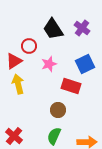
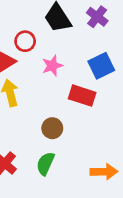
brown circle: (58, 110) -> (52, 128), moved
green semicircle: (54, 136) -> (45, 164), moved

